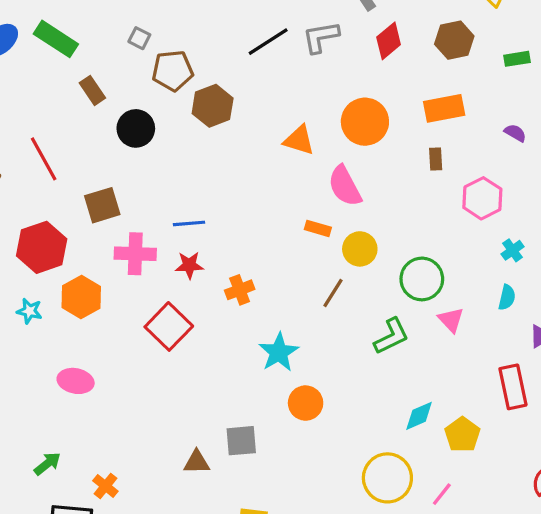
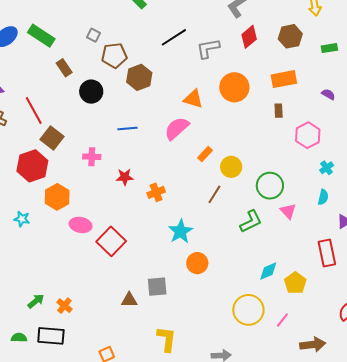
gray L-shape: (321, 37) -> (208, 48), moved
pink semicircle: (345, 186) -> (177, 128), moved, turned 76
brown square: (102, 205) -> (52, 138), moved, turned -35
blue line: (189, 223) -> (128, 129), moved
orange rectangle: (318, 228) -> (205, 154), turned -63
pink cross: (135, 254) -> (92, 157), moved, size x0.7
cyan star: (29, 311) -> (22, 219), moved
red square: (169, 326) -> (111, 241), moved
pink ellipse: (76, 381) -> (81, 225), moved
orange cross: (105, 486) -> (64, 306), moved

